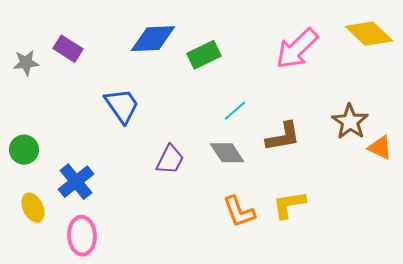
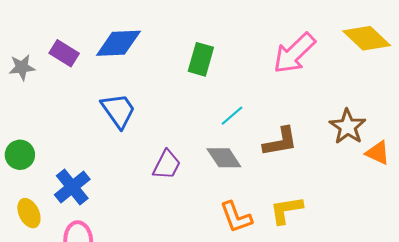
blue diamond: (153, 39) -> (118, 43), moved
green rectangle: (204, 55) -> (201, 59), turned -48

